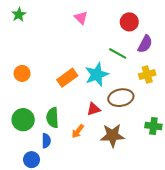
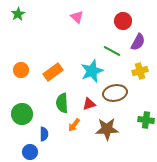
orange rectangle: (67, 78) -> (53, 72), moved
green semicircle: (53, 118) -> (62, 103), moved

